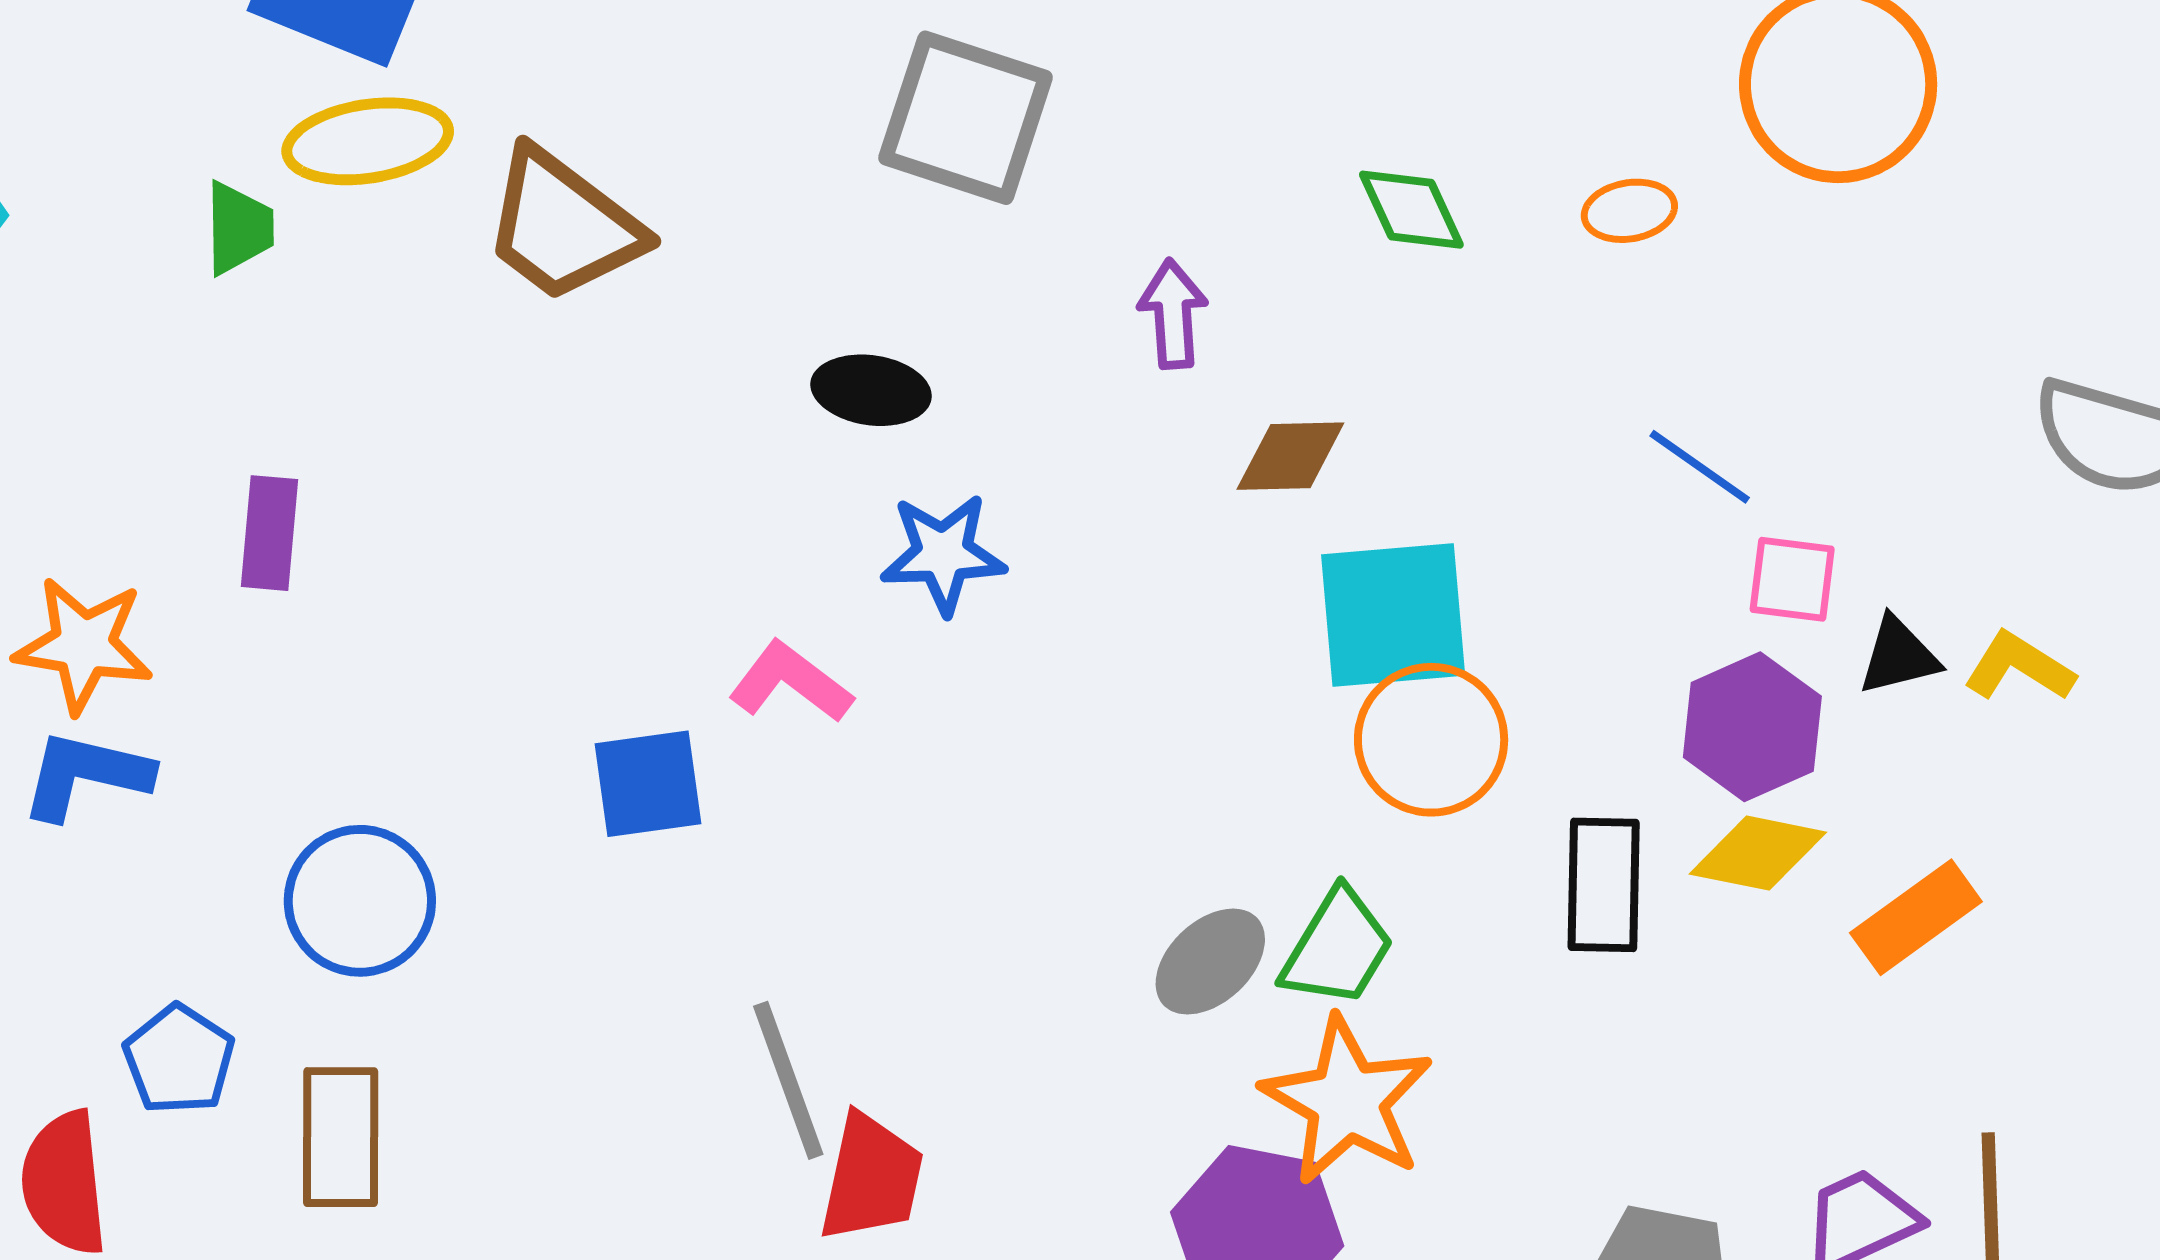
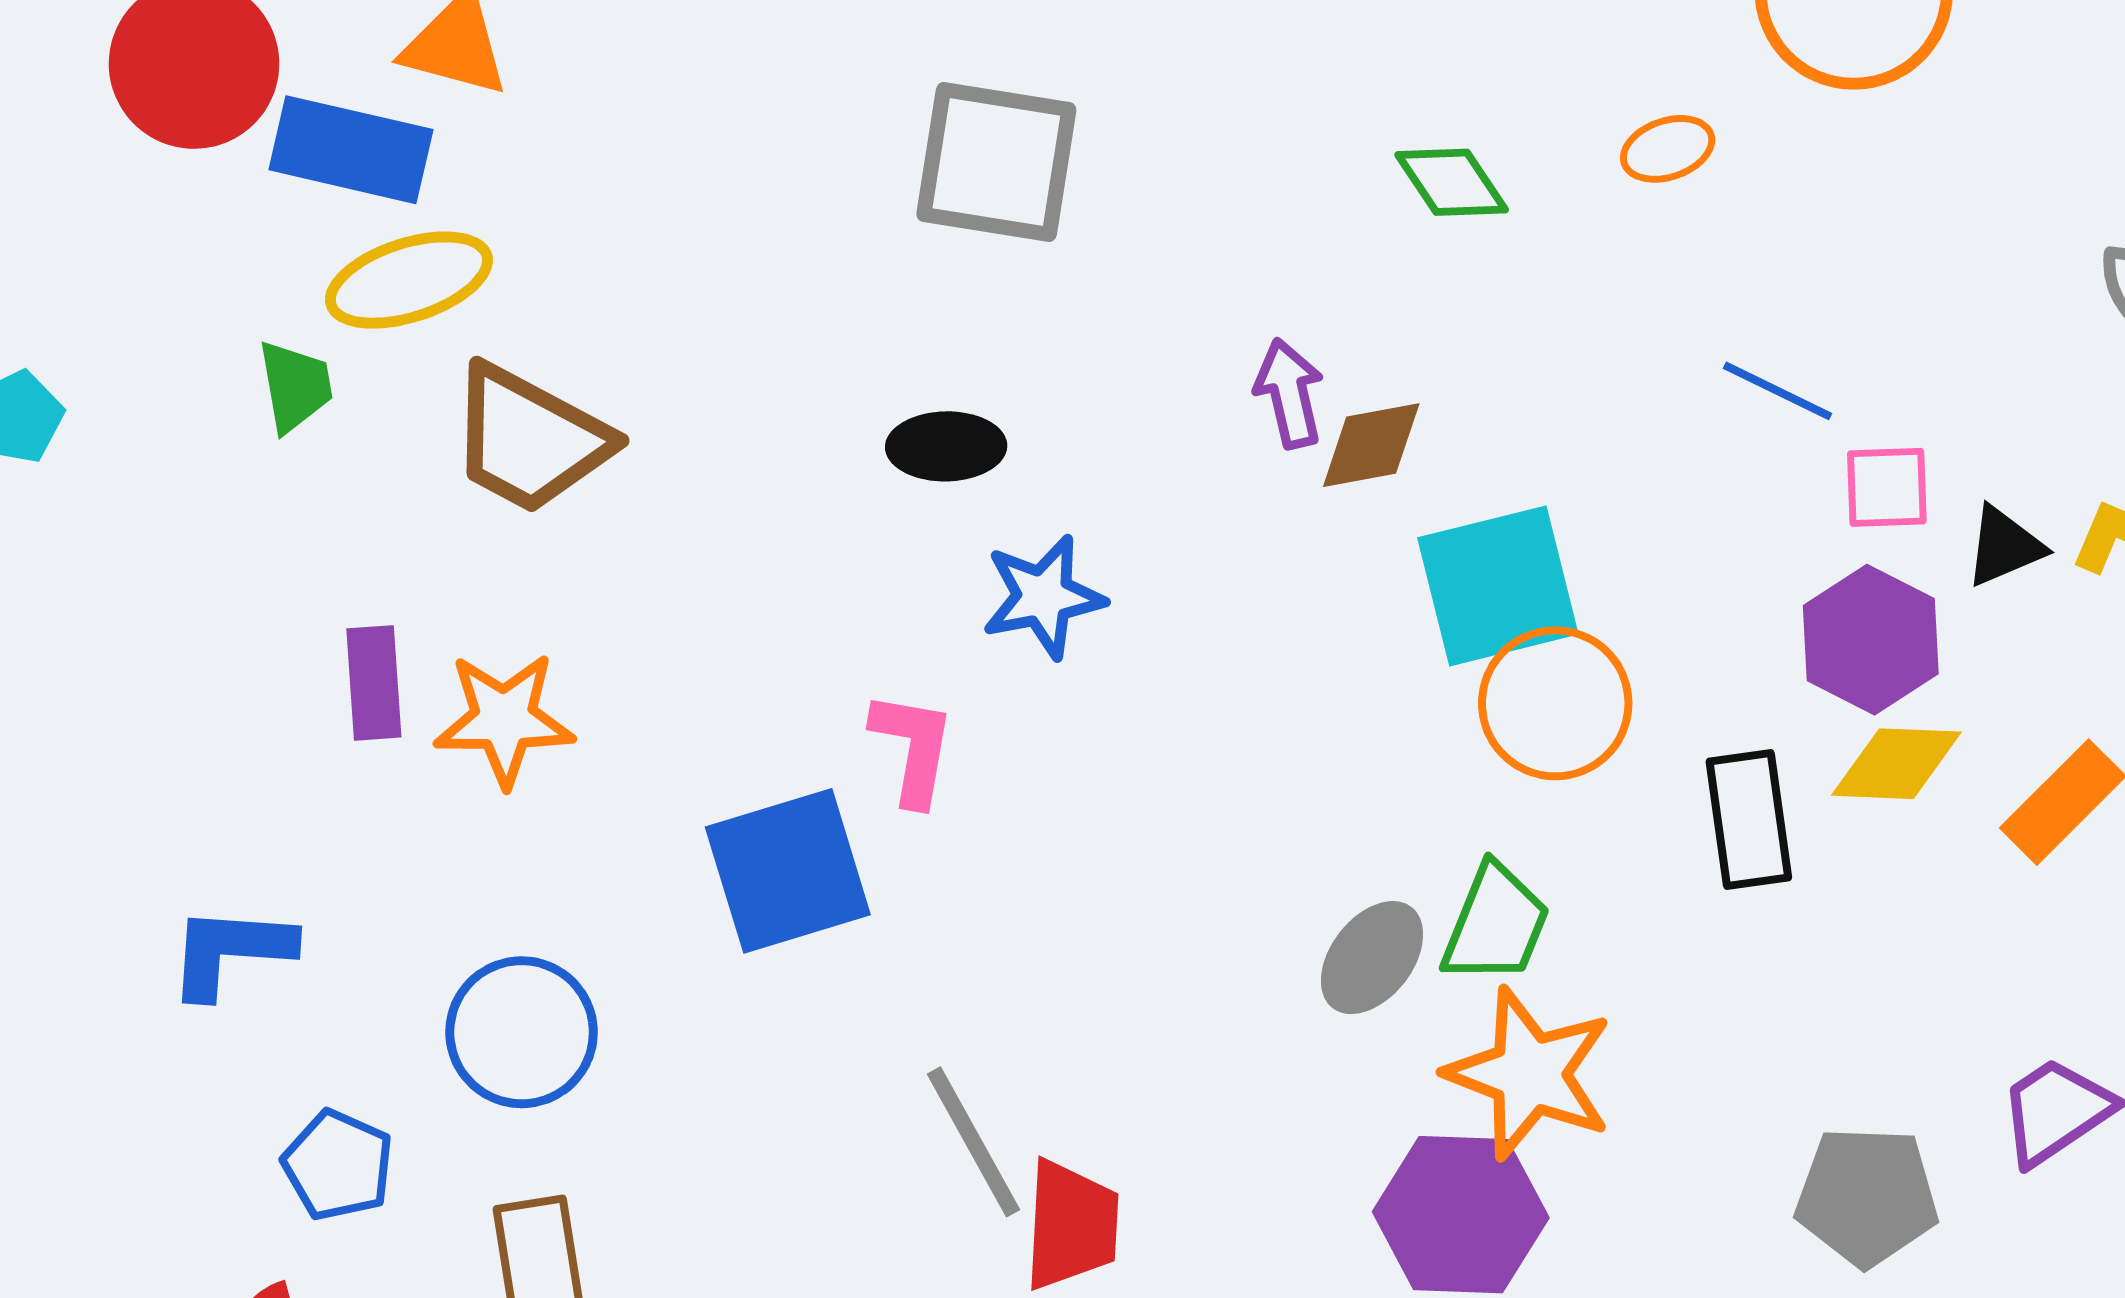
brown trapezoid: (563, 226) -> (530, 439), moved
purple arrow: (1173, 314) -> (1289, 393), moved
orange star: (84, 645) -> (504, 719), moved
pink L-shape: (791, 682) -> (913, 748), turned 72
blue square: (648, 784) -> (788, 871), size x1.4
blue pentagon: (179, 1059) -> (338, 1165), moved

